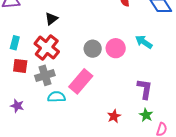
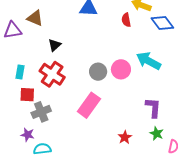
cyan arrow: (144, 42) -> (149, 61), size x1.4
gray cross: (45, 75) -> (41, 112), moved
cyan semicircle: (56, 97) -> (42, 149), moved

